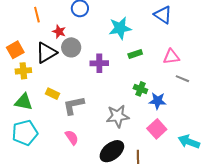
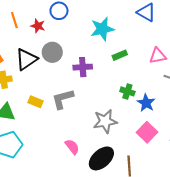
red star: (59, 32) -> (38, 26), moved
blue star: (158, 101) -> (146, 103), turned 30
gray L-shape: (74, 105) -> (63, 99), moved
pink semicircle: (72, 137) -> (72, 147), moved

